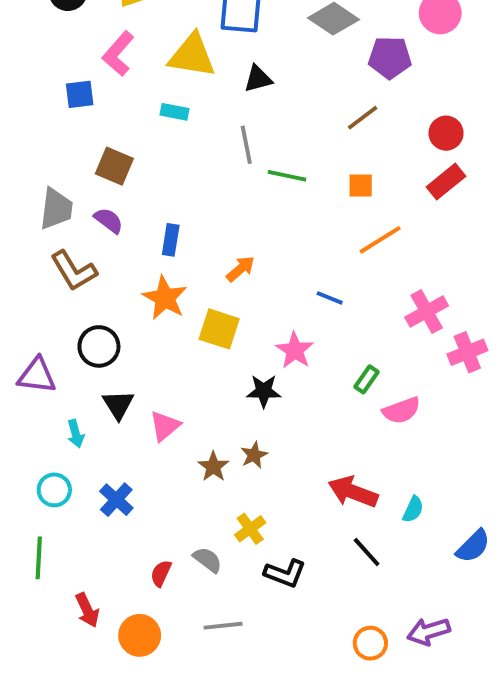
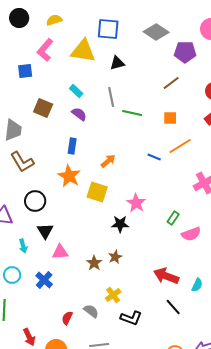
cyan rectangle: (175, 112) -> (76, 91), moved, turned 32
purple semicircle: (109, 220) -> (79, 114), moved
blue line: (330, 298) -> (154, 157), moved
pink triangle: (165, 426) -> (60, 252), moved, turned 36

